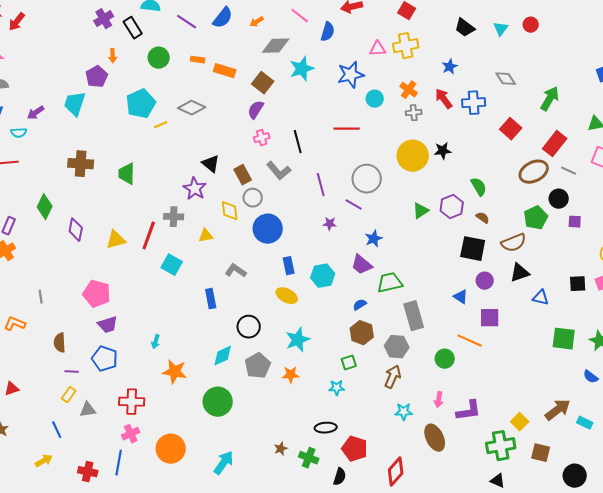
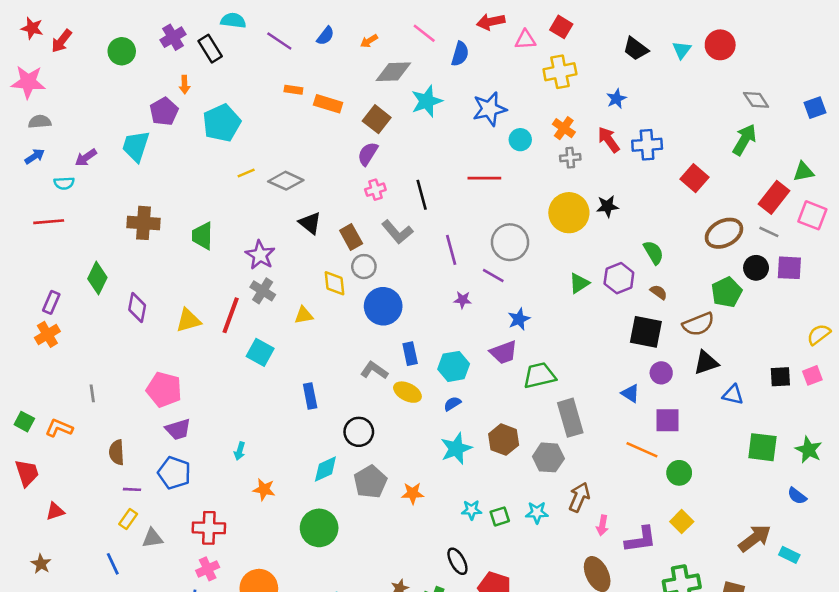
blue semicircle: (223, 18) -> (325, 36), size x0.7
red circle: (531, 25) -> (720, 45), size x1.5
pink triangle: (378, 49) -> (525, 40), moved
green circle: (159, 58) -> (122, 51), moved
gray diamond: (506, 79) -> (756, 100), moved
cyan pentagon: (141, 104) -> (222, 123), moved
gray diamond: (192, 108) -> (286, 181), moved
red rectangle: (555, 144) -> (774, 197), moved
purple star: (195, 189) -> (260, 255), moved
gray cross: (174, 217) -> (263, 291), turned 30
purple square: (575, 222) -> (789, 268), moved, size x1.5
purple trapezoid: (362, 265) -> (504, 352), turned -60
gray L-shape: (236, 271) -> (374, 370), moved
blue semicircle: (360, 305) -> (452, 404), moved
cyan star: (298, 340) -> (456, 448), moved
green circle: (445, 359) -> (679, 473), moved
green square: (349, 363) -> (500, 516), moved
orange star: (175, 372) -> (264, 489), size x0.7
brown arrow: (393, 377) -> (579, 497), moved
cyan star: (404, 412) -> (537, 513), moved
yellow square: (520, 422) -> (682, 522), moved
black ellipse: (326, 428) -> (457, 561), turned 65

